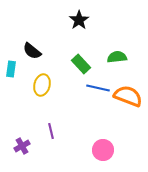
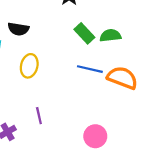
black semicircle: (32, 51) -> (18, 29), turned -30
green rectangle: (81, 64) -> (84, 33), moved

